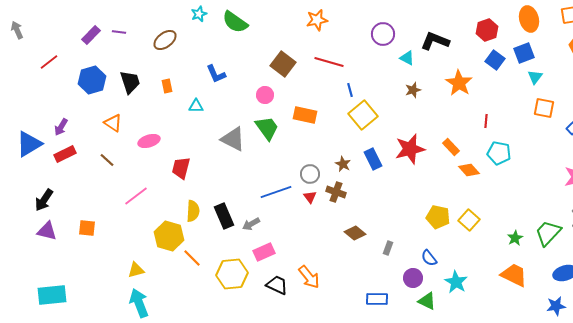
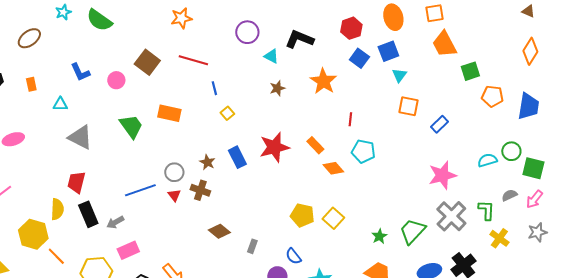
pink circle: (265, 95) -> (116, 80), moved
yellow square: (363, 115) -> (227, 113), size x0.5
gray triangle: (233, 139) -> (80, 137), moved
red trapezoid: (181, 168) -> (76, 182), moved

